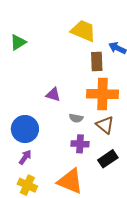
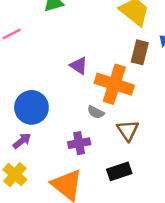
orange cross: (103, 94) -> (114, 84), moved
purple triangle: (53, 95) -> (79, 66), moved
purple cross: (80, 144) -> (79, 143), moved, turned -30

